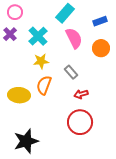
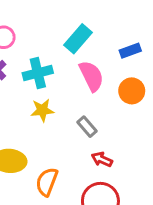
cyan cross: (38, 36) -> (38, 73), turned 30
orange semicircle: (44, 85) -> (47, 182), moved
red arrow: (81, 94) -> (102, 159), turned 40

